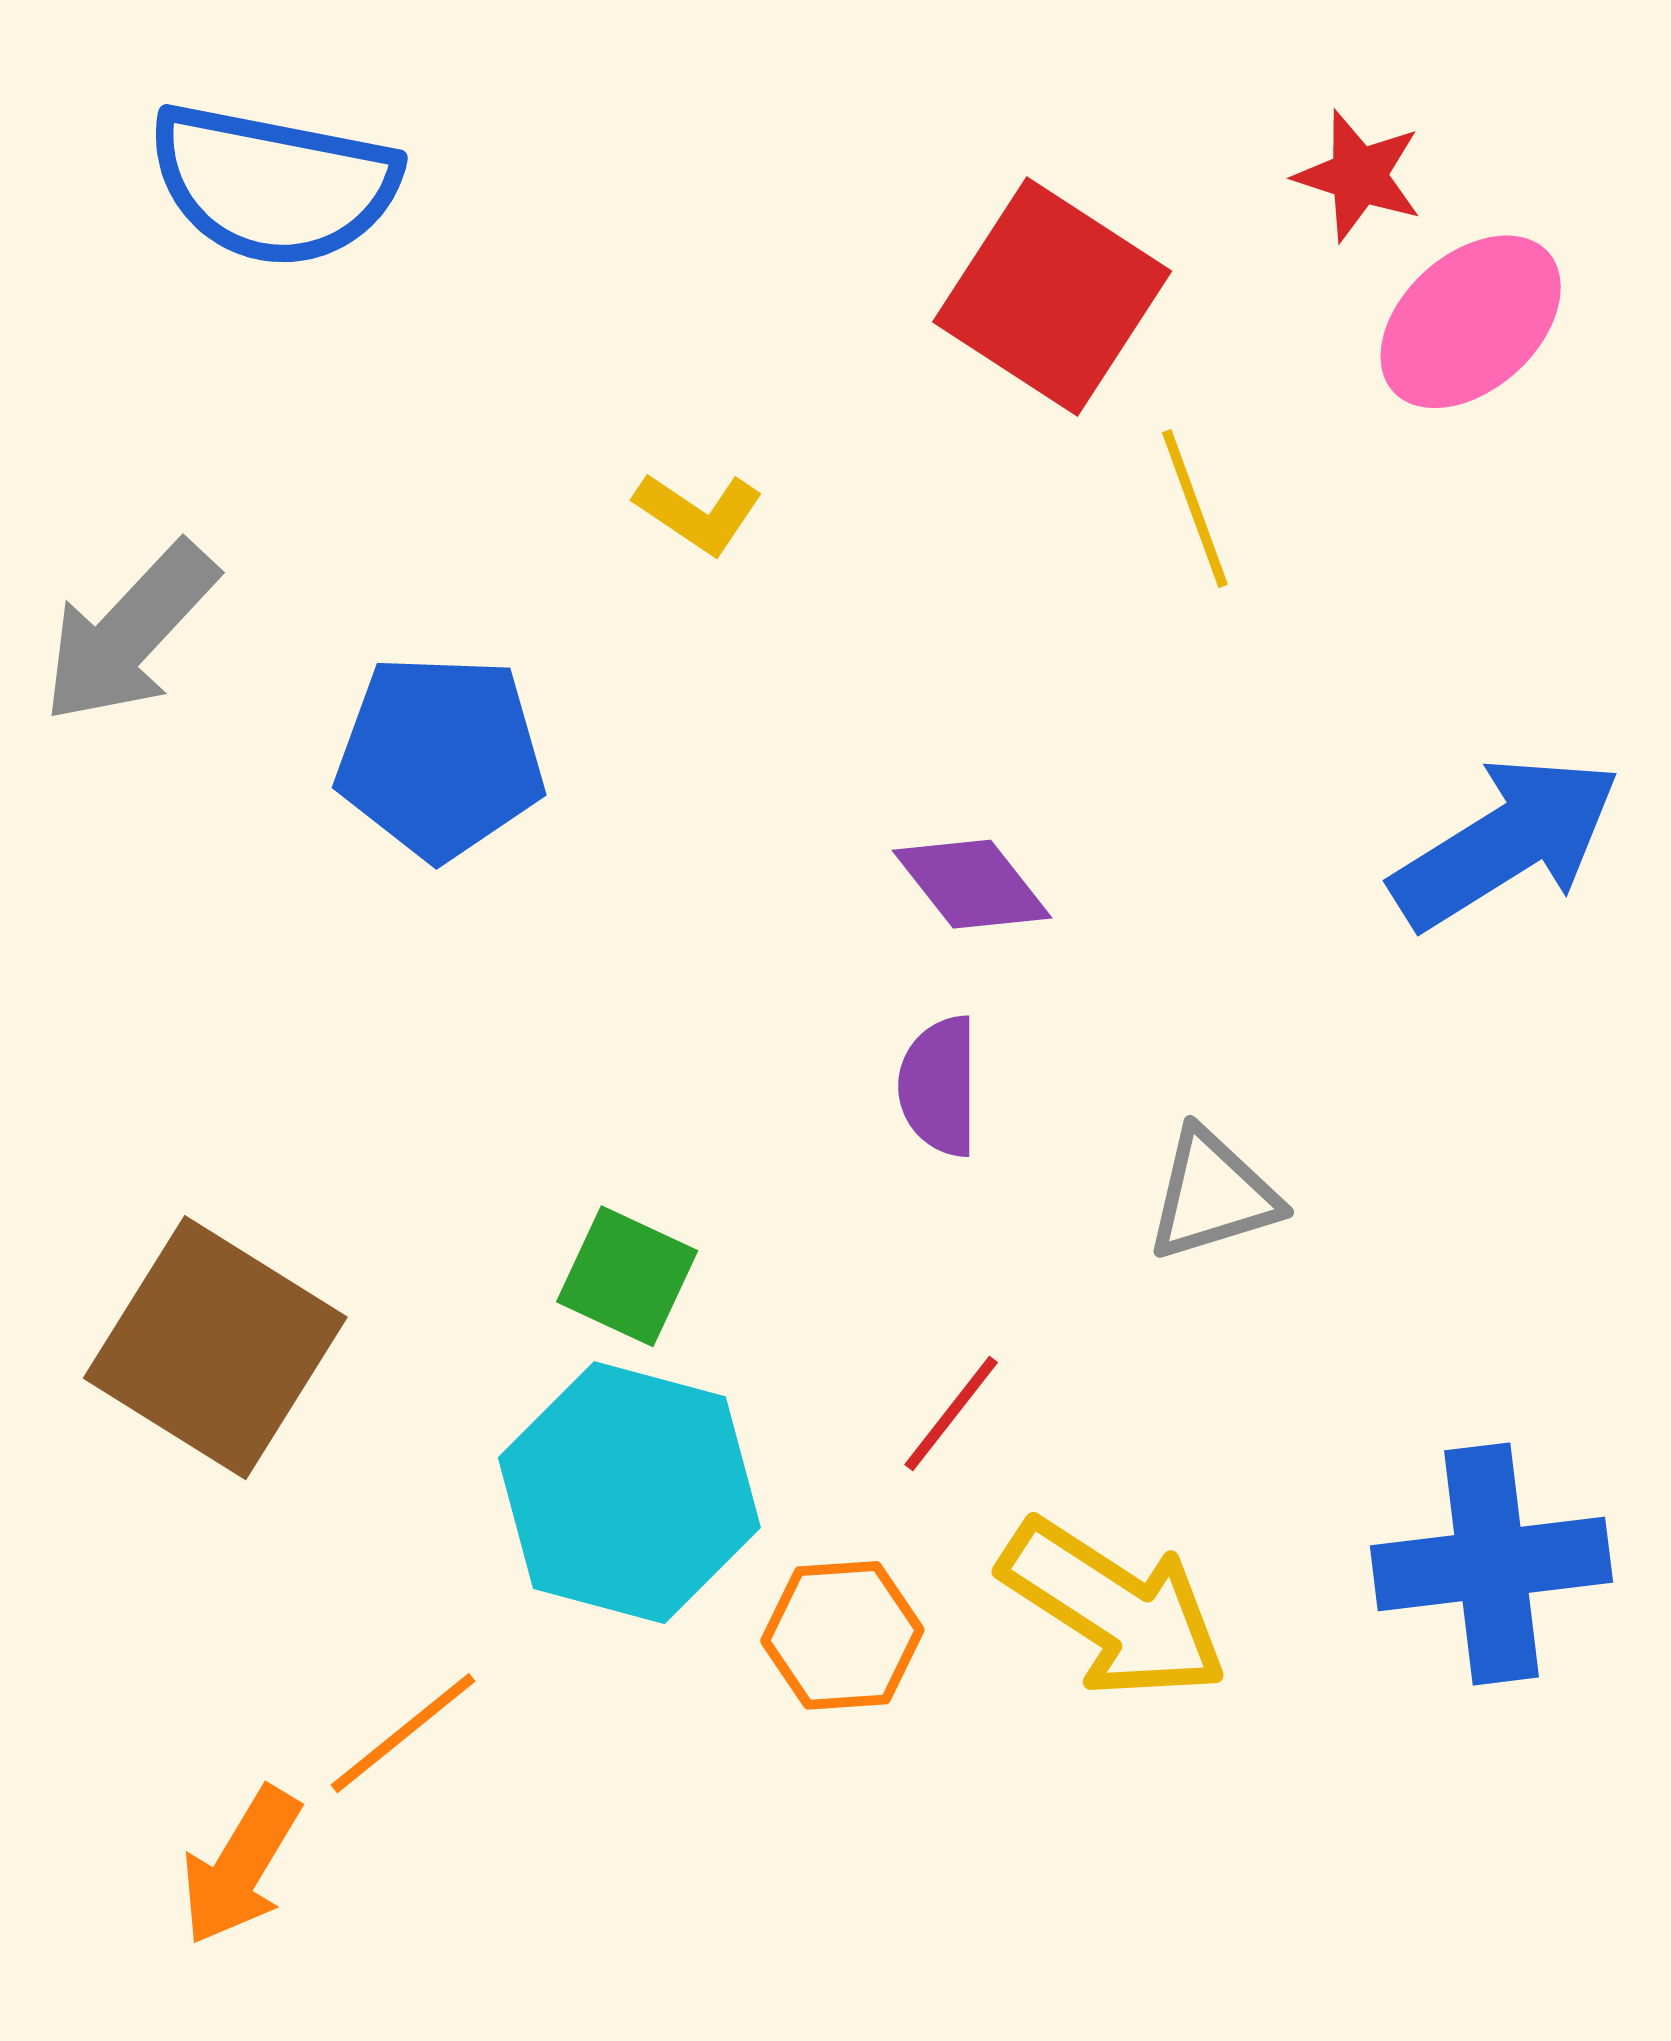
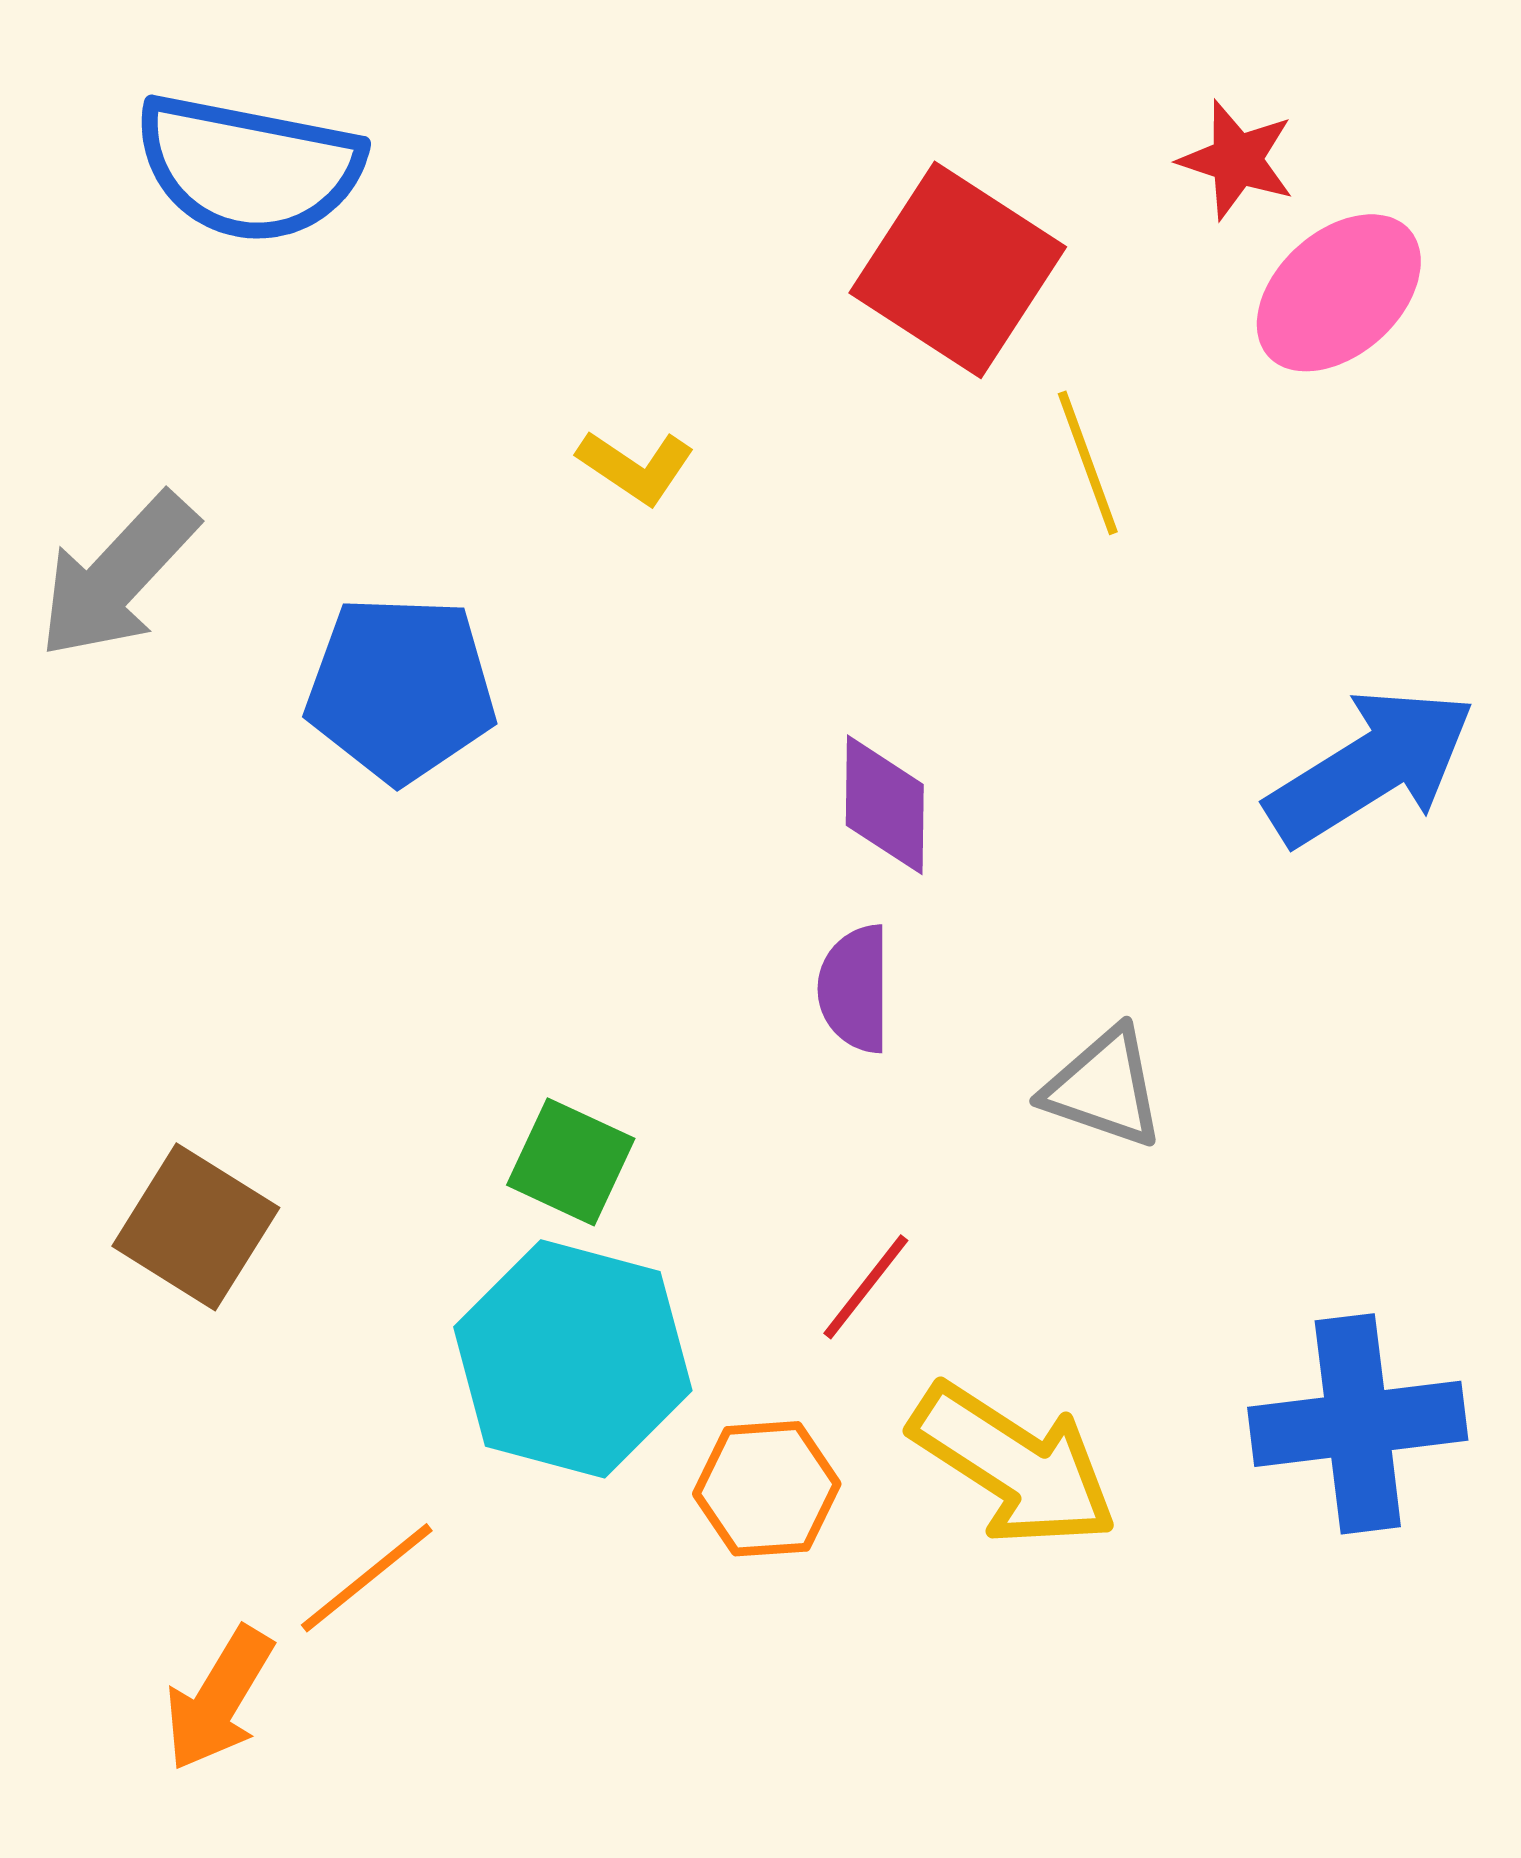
purple diamond: (972, 884) -> (885, 805), turned 39
gray triangle: (1213, 1195) -> (1104, 1088), turned 36
brown square: (215, 1348) -> (196, 1227), size x0.7

